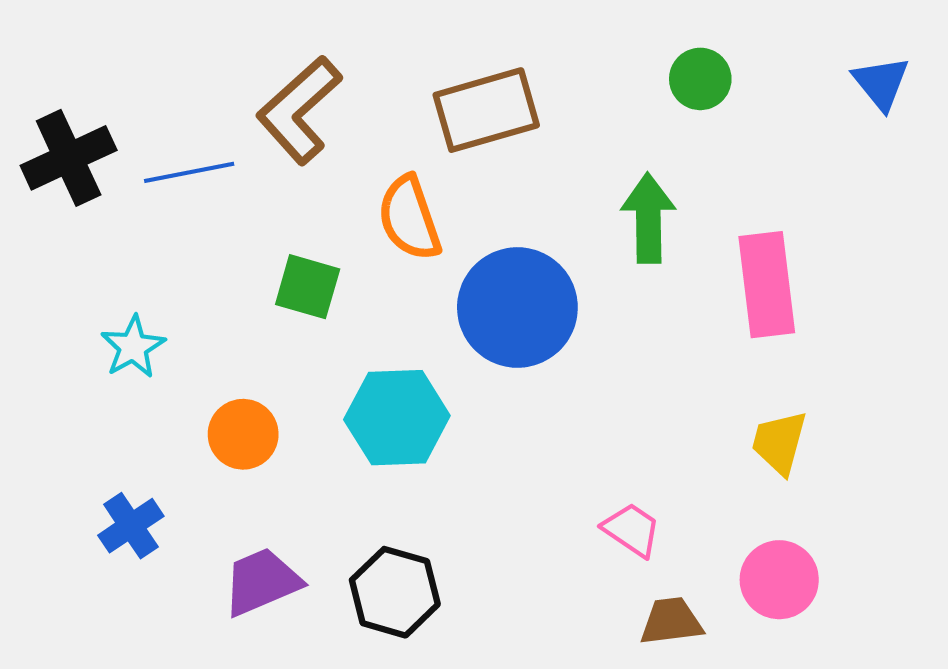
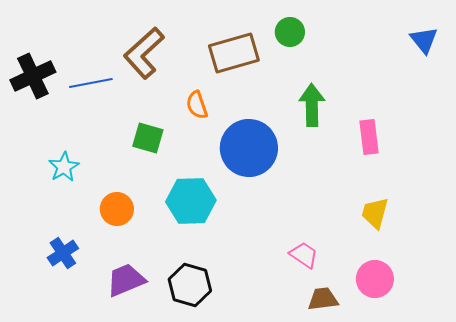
green circle: (700, 79) -> (290, 32), moved
orange semicircle: (409, 218) -> (197, 105), size x0.7
pink rectangle: (767, 285) -> (369, 137), size x0.7

